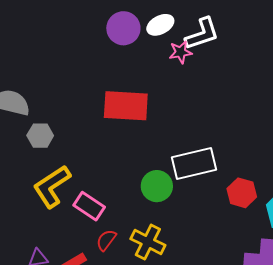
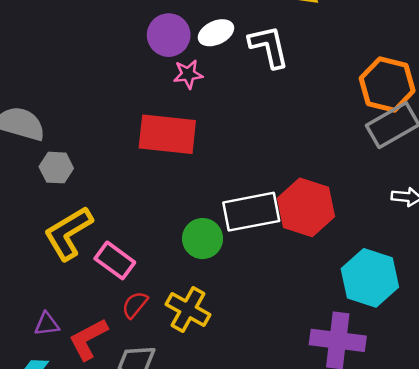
white L-shape: (202, 34) -> (269, 47), turned -87
pink star: (181, 52) -> (188, 74), moved
red hexagon: (242, 193) -> (306, 207), moved, size x1.5

